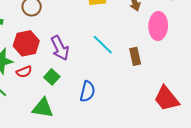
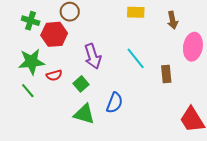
red hexagon: (26, 43) -> (54, 34), moved
green triangle: (43, 108) -> (84, 114), moved

